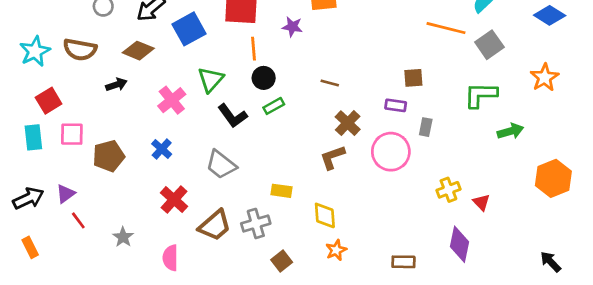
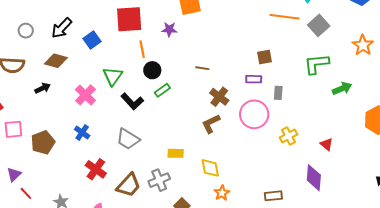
blue square: (189, 29) -> (92, 40), size x0.7
yellow cross: (448, 190) -> (288, 136), moved

